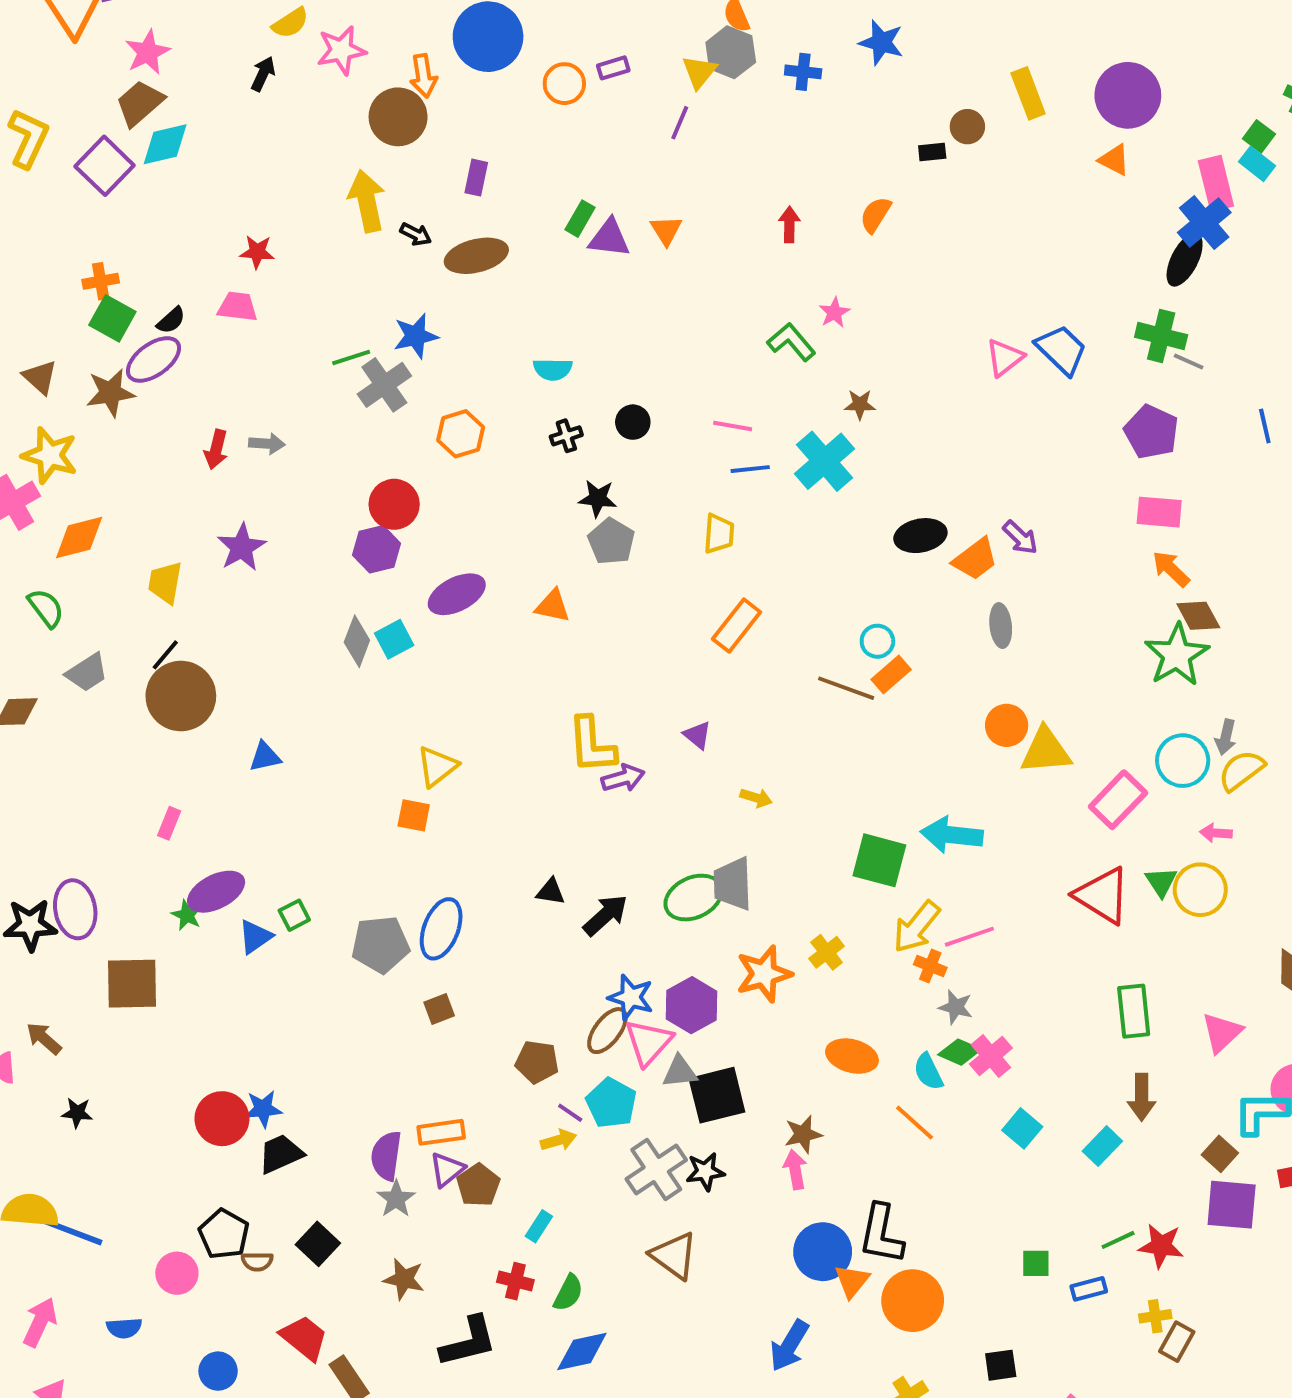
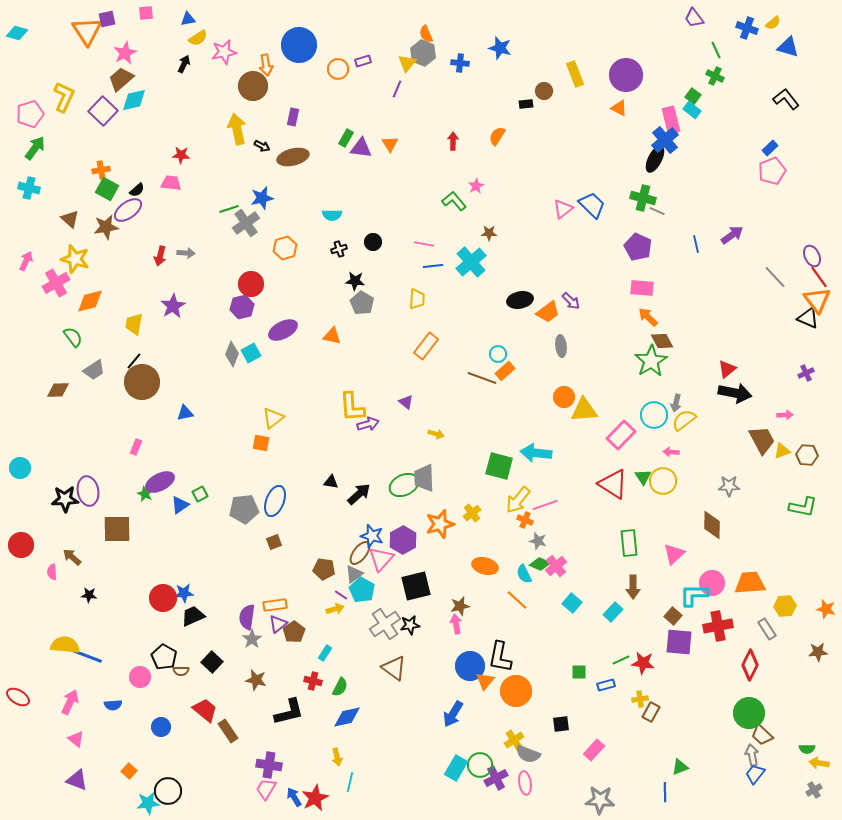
gray triangle: (680, 1072) -> (354, 574), moved, turned -30

